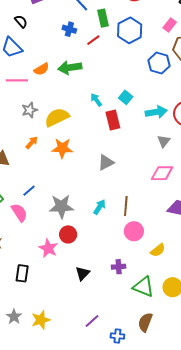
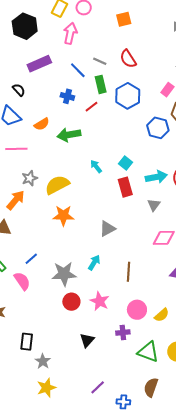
orange semicircle: (41, 69) -> (42, 124), moved
red rectangle: (113, 120) -> (125, 187), moved
gray triangle: (164, 141) -> (154, 205), moved
orange arrow: (32, 143) -> (16, 200), moved, size x1.5
cyan arrow: (100, 207) -> (94, 263), moved
pink circle: (134, 231) -> (137, 310), moved
pink star: (48, 248) -> (100, 301), moved
gray star: (14, 317) -> (43, 361), moved

